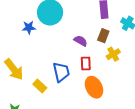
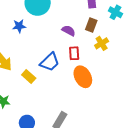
blue star: (29, 28) -> (19, 26), moved
blue trapezoid: (61, 72) -> (50, 62), turned 60

